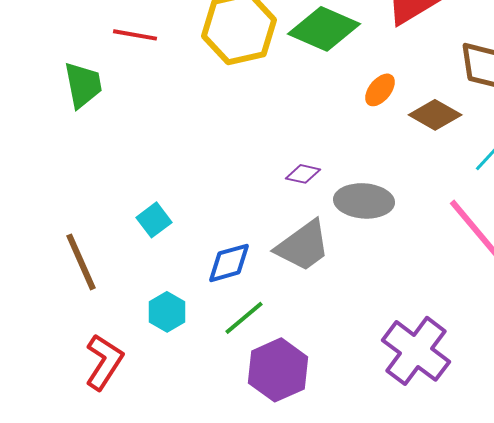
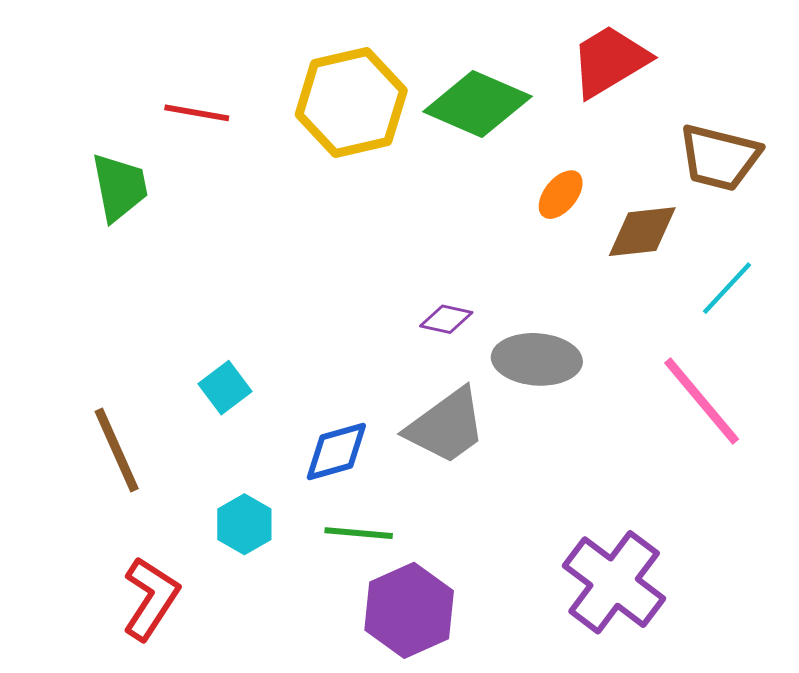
brown diamond: (435, 115) -> (642, 232), turned -36
green line: (244, 318) -> (359, 533), turned 45

